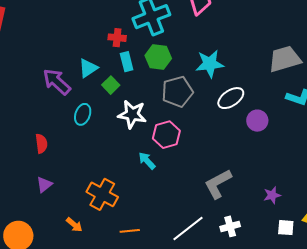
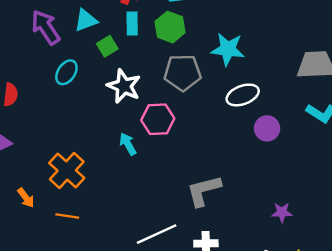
purple star: (272, 195) -> (282, 212), moved
orange line: (130, 231) -> (67, 216), moved

